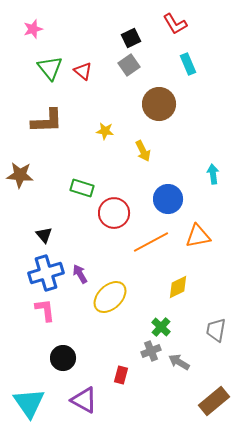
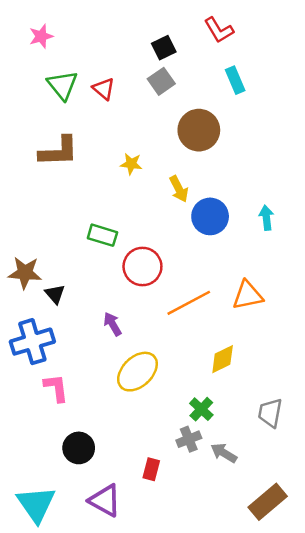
brown star: (20, 175) -> (25, 273), moved
blue circle: (168, 199) -> (210, 216), moved
blue cross: (46, 273) -> (32, 342), moved
purple arrow: (80, 274) -> (112, 324), moved

